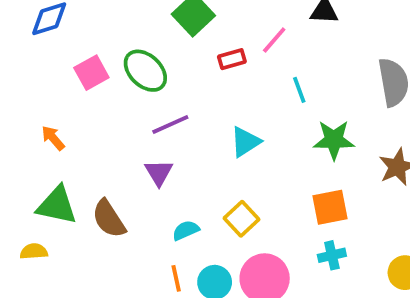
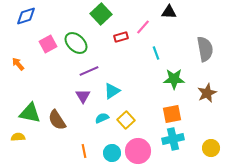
orange arrow: (53, 138) -> (18, 64), moved
cyan triangle: (245, 142) -> (112, 91), moved
cyan semicircle: (186, 230) -> (102, 118), moved
cyan cross: (332, 255) -> (173, 139), size x1.5
orange line: (176, 278) -> (84, 151), moved

